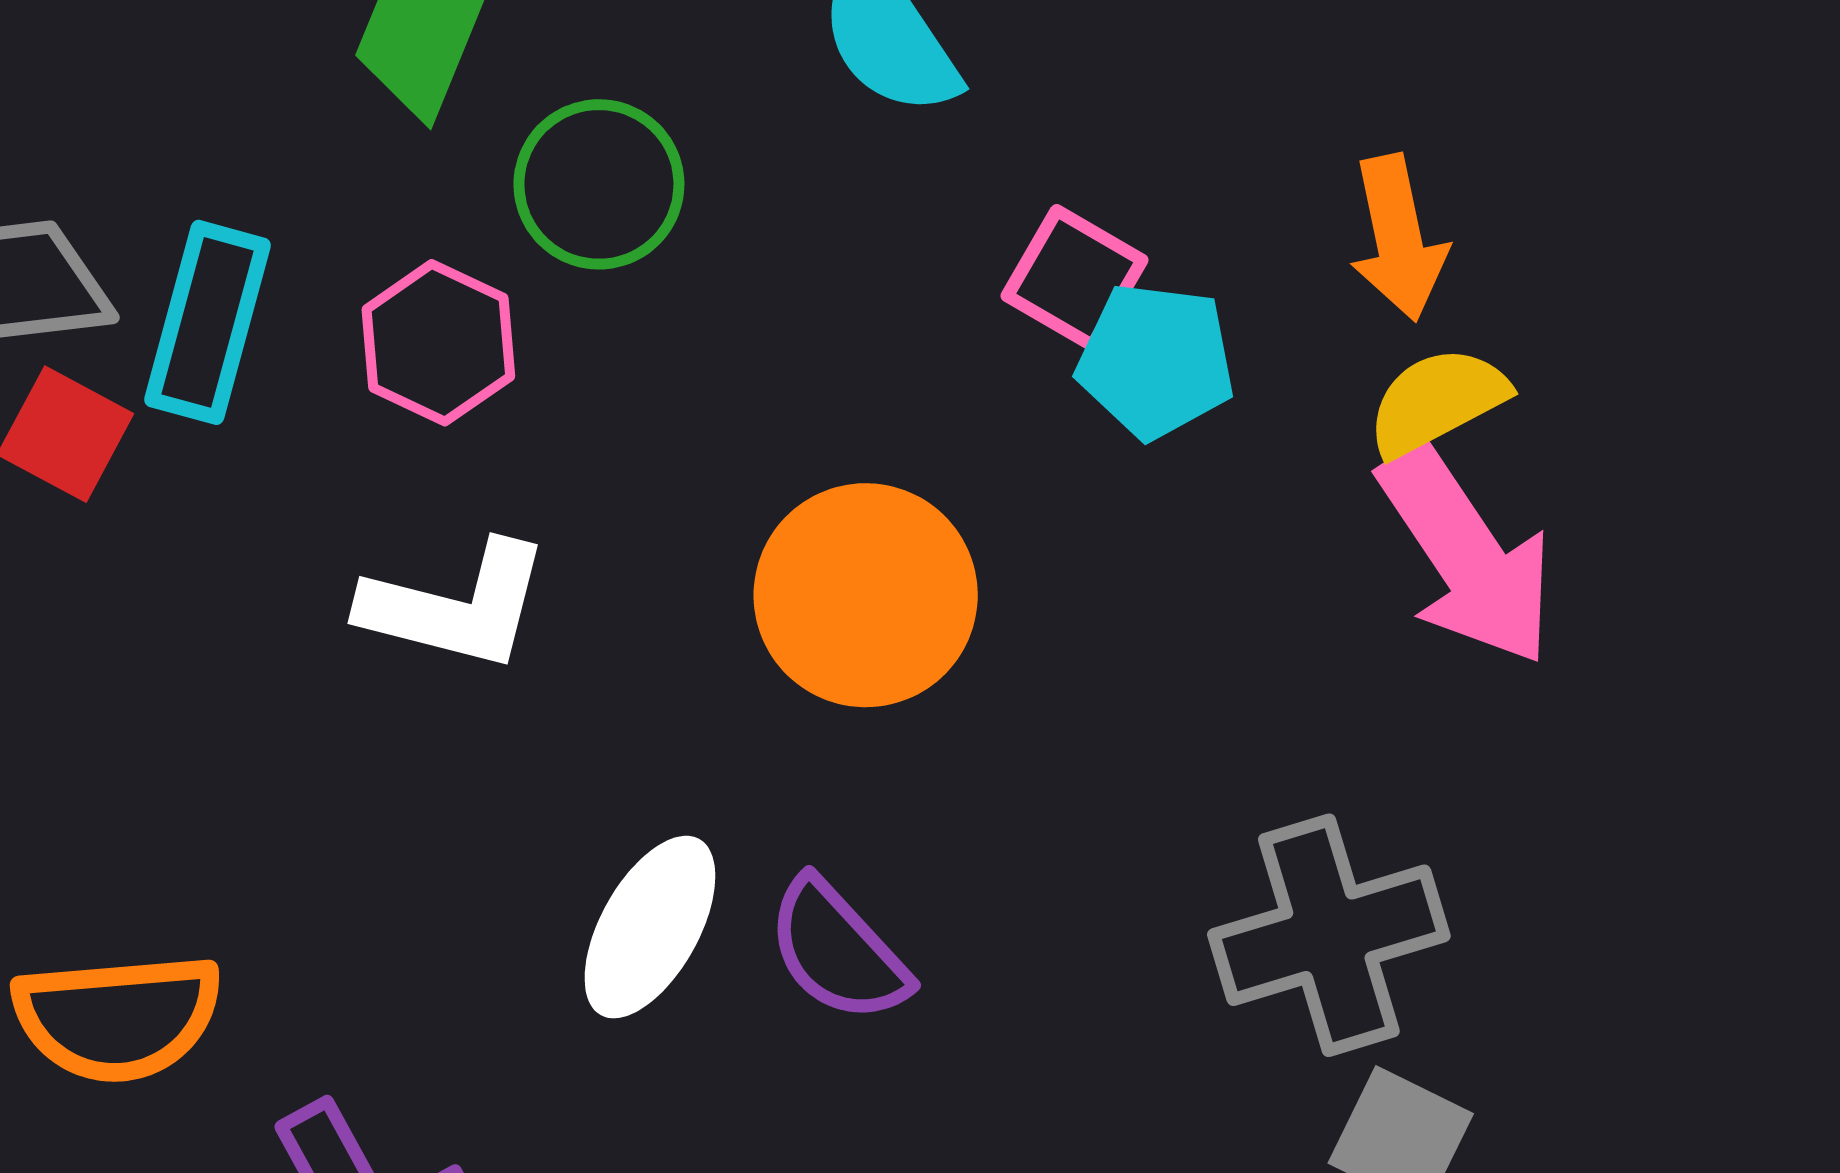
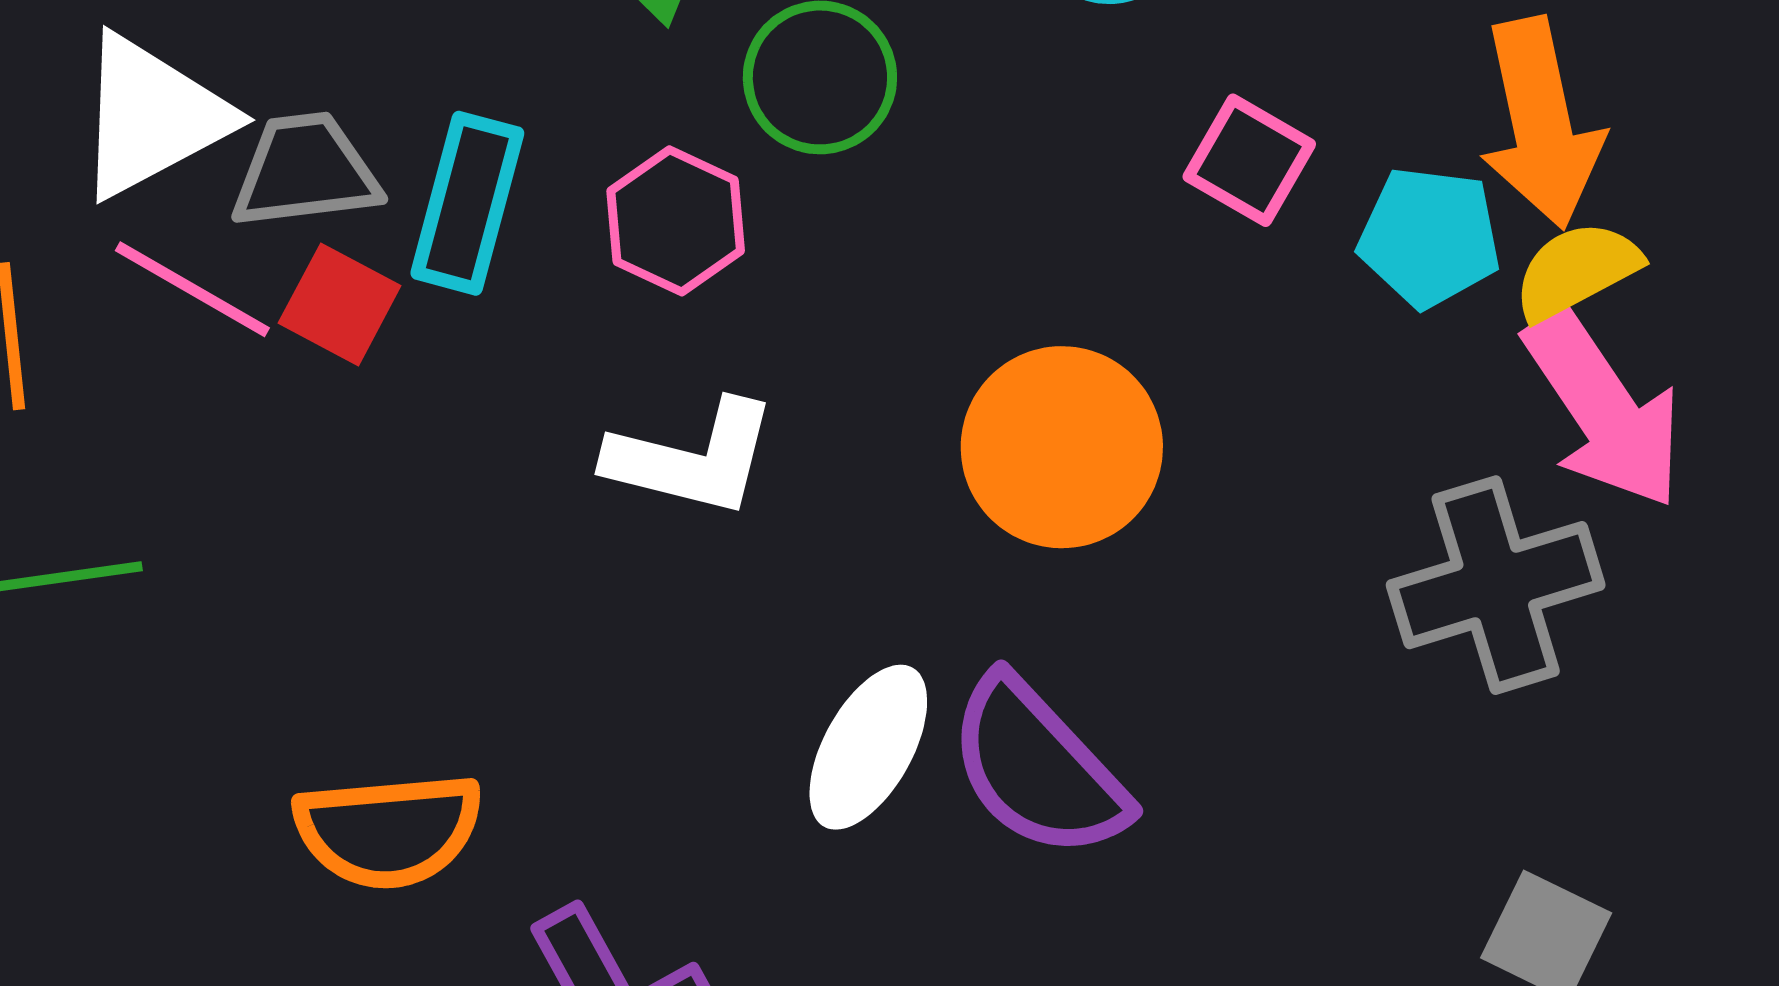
orange arrow: (1398, 238) -> (1541, 123), size x1.4
cyan pentagon: (1156, 361) -> (1429, 237), moved
gray cross: (1329, 935) -> (1496, 585), moved
purple semicircle: (838, 951) -> (1038, 768), size x1.4

